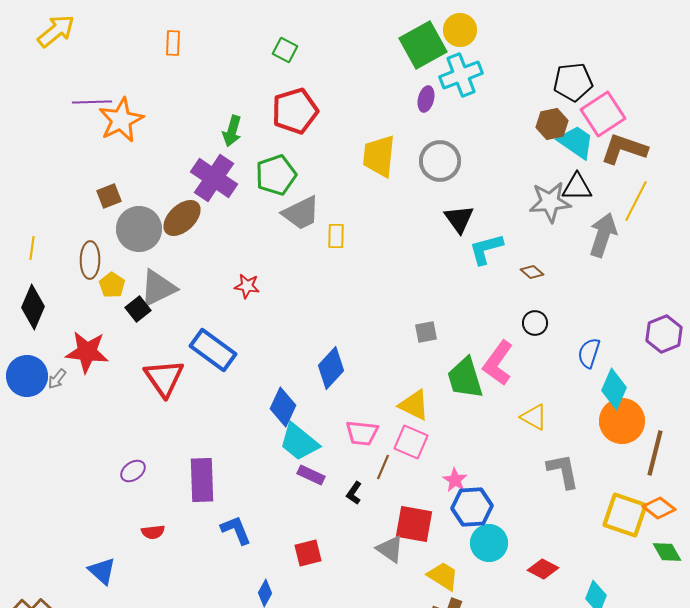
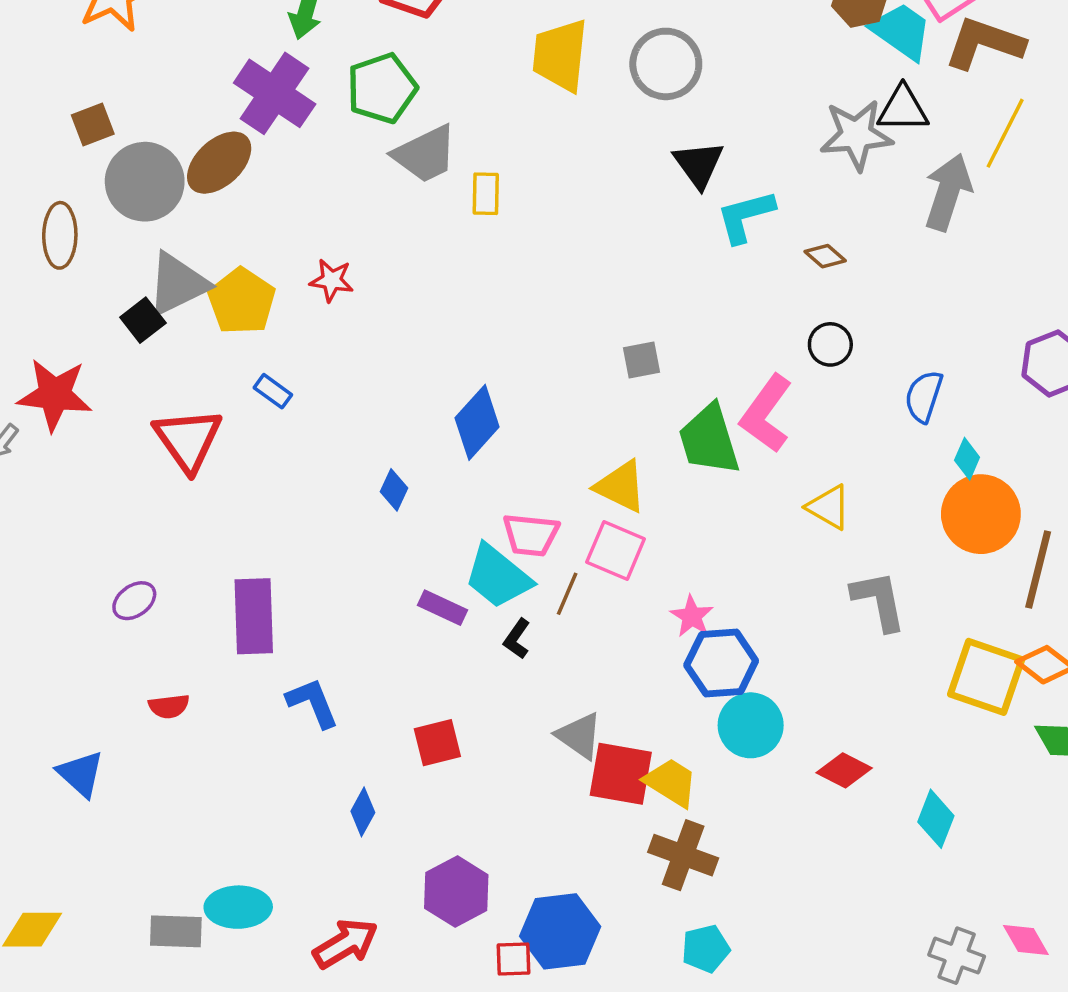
yellow pentagon: (112, 285) -> (242, 301), moved, size x1.5
blue rectangle: (213, 350) -> (273, 391), size x0.5
cyan diamond: (614, 389) -> (967, 459), size x0.6
blue diamond: (283, 407) -> (394, 490), size x0.6
cyan trapezoid: (299, 442) -> (498, 576), moved
red square: (414, 524) -> (621, 774), moved

